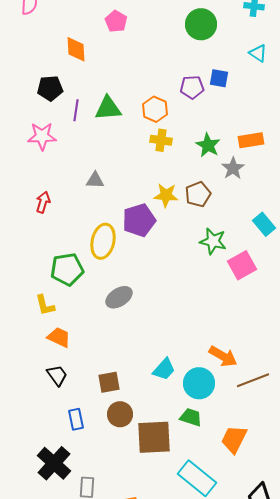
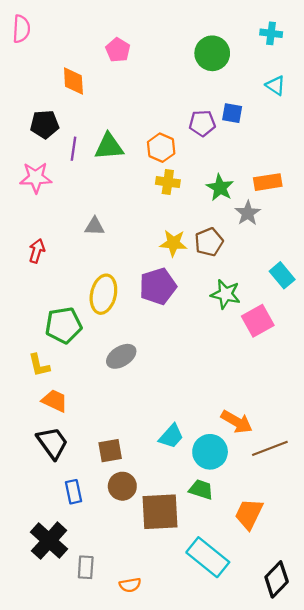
purple pentagon: (139, 220) -> (158, 286), moved
black trapezoid: (57, 375) -> (52, 443), size x1.4

